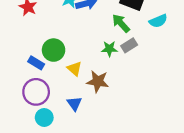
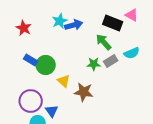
cyan semicircle: (158, 21) -> (132, 53), moved
blue rectangle: (36, 63) -> (31, 60), moved
blue triangle: (74, 104) -> (52, 111), moved

